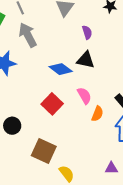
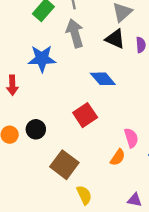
black triangle: (86, 60) -> (115, 39), moved
pink semicircle: (84, 96) -> (131, 138), moved
orange semicircle: (97, 114) -> (118, 157), moved

